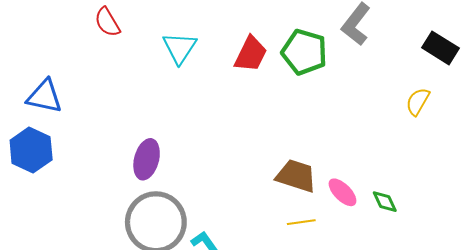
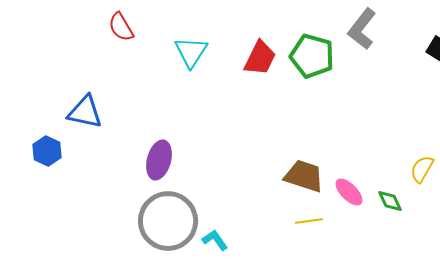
blue triangle: (44, 96) -> (85, 112), moved
yellow semicircle: (418, 102) -> (422, 169), moved
blue hexagon: (31, 150) -> (47, 151), size x0.7

